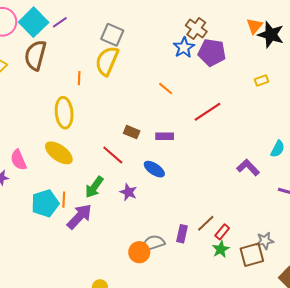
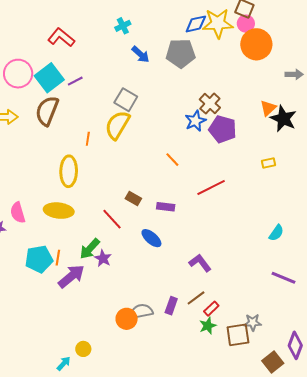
yellow ellipse: (59, 153) -> (59, 211), turned -36
purple L-shape: (248, 167) -> (200, 263), moved
purple star: (128, 192) -> (103, 258), moved

